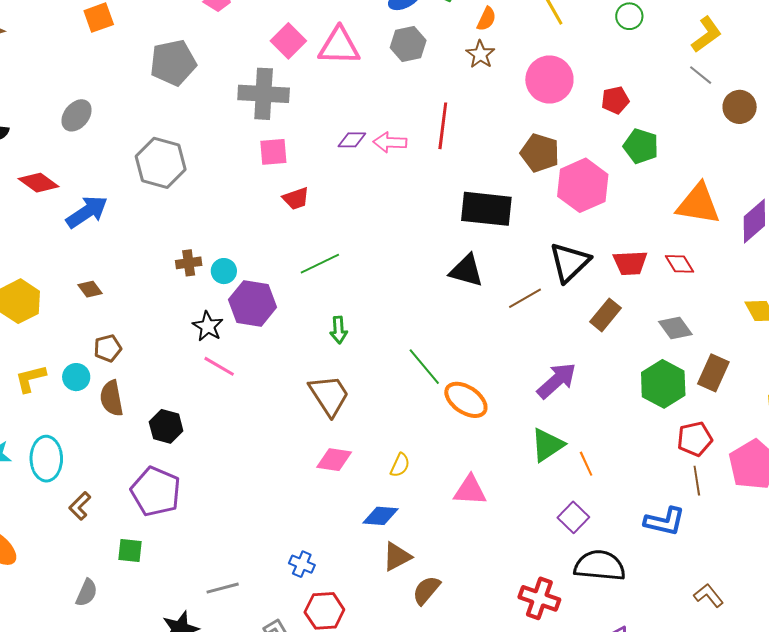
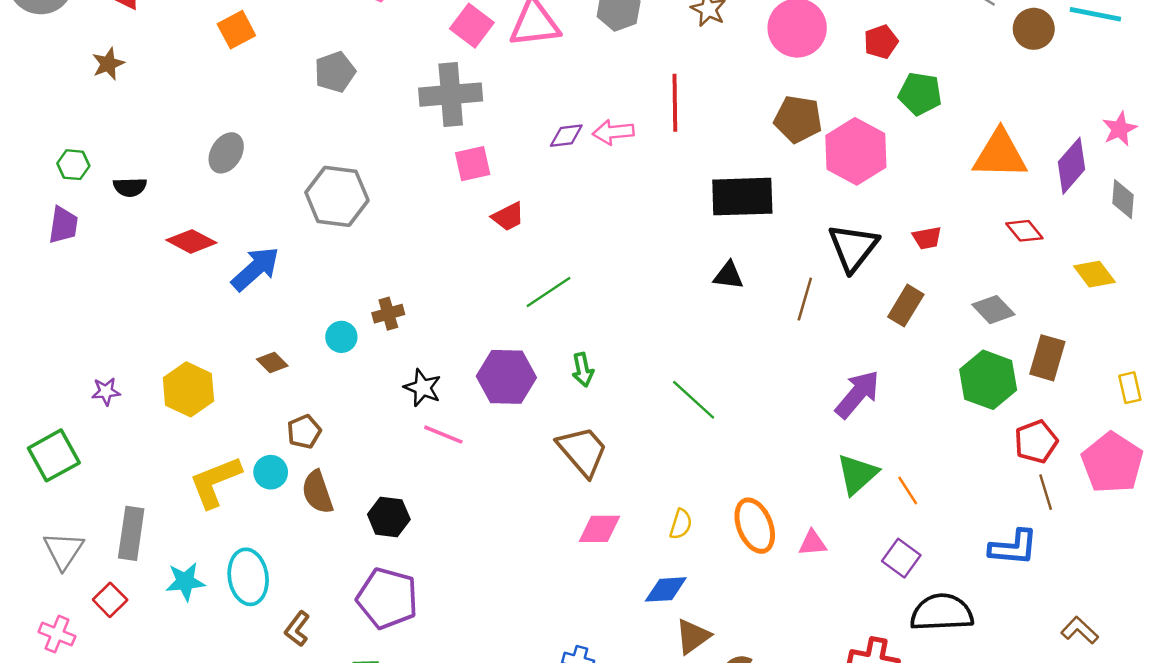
gray pentagon: (173, 63) -> (335, 72), size x0.7
red trapezoid: (630, 263) -> (927, 238), size x0.7
red diamond: (680, 264) -> (1024, 231), moved
cyan circle: (224, 271) -> (341, 337), moved
black triangle: (466, 271) -> (728, 275), size x0.7
brown line: (525, 298) -> (805, 299), turned -36
purple hexagon: (253, 303) -> (506, 377), moved
yellow L-shape: (31, 379) -> (215, 482), size x1.4
orange ellipse: (466, 400) -> (755, 526), moved, turned 42
pink triangle: (470, 490) -> (813, 543), moved, size x0.7

